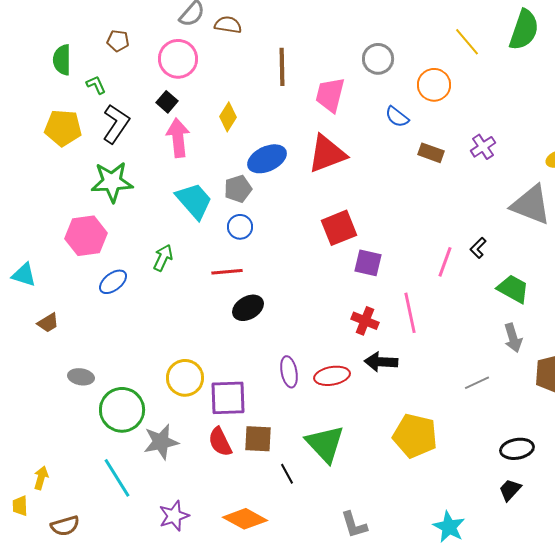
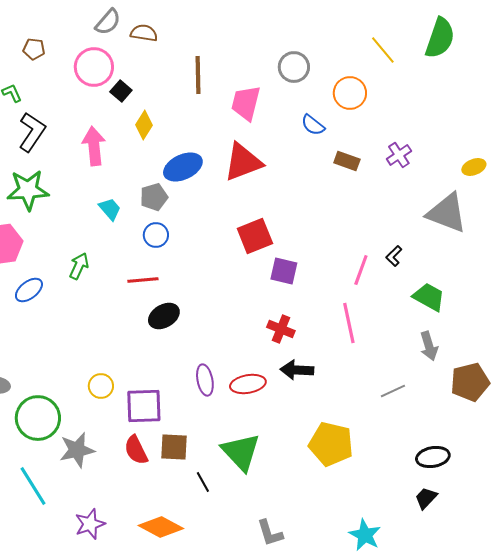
black square: (167, 102) -> (121, 91), moved
cyan trapezoid: (194, 201) -> (110, 209), size x0.6
pink line: (410, 313) -> (349, 323), moved
yellow circle: (185, 378) -> (101, 386), size x0.7

